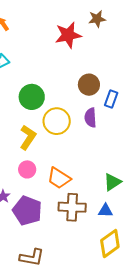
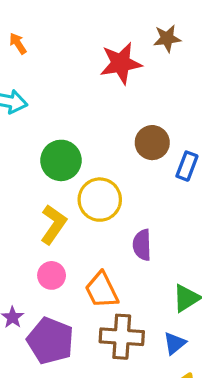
purple semicircle: (90, 118) -> (142, 245), moved
orange trapezoid: (59, 178) -> (102, 290), turned 30
blue triangle: (105, 211) -> (175, 343), turned -42

